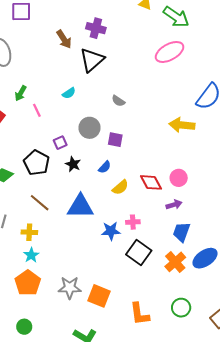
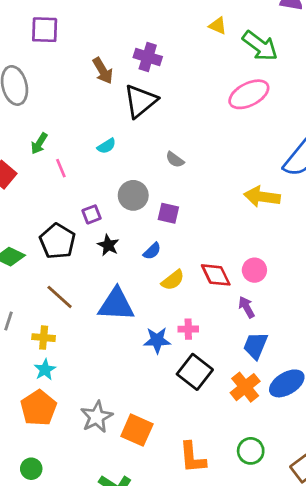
purple arrow: (174, 205) -> (247, 307), turned -105
gray star: (70, 288) -> (97, 417), turned -30

